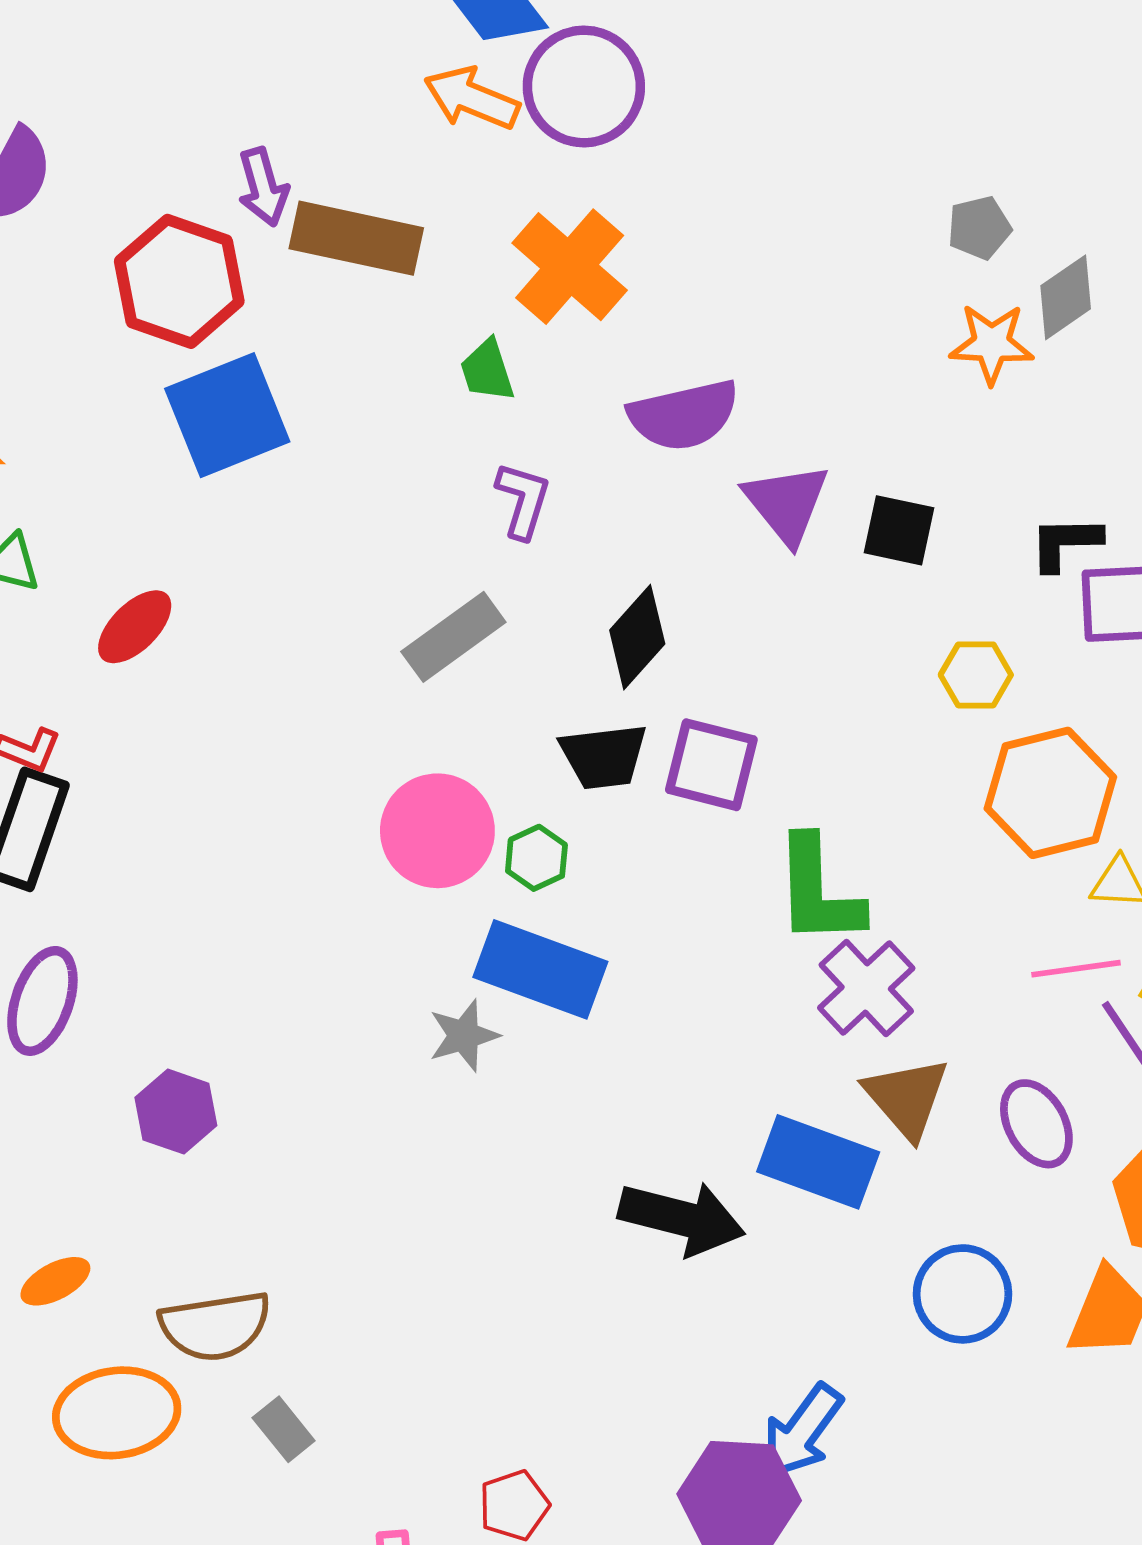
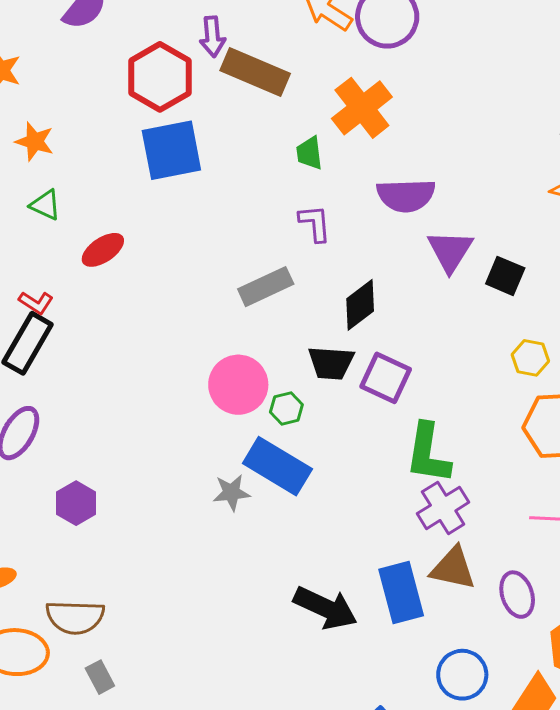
purple L-shape: (523, 500) -> (315, 223), turned -33
brown triangle: (907, 1098) -> (453, 568), turned -48
blue rectangle: (818, 1162) -> (401, 593), turned 44

